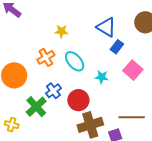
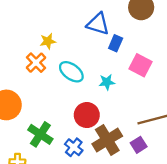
orange cross: (46, 57) -> (36, 63), moved
blue cross: (53, 91) -> (74, 147), moved

